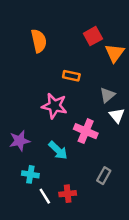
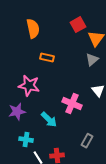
orange rectangle: (71, 76) -> (47, 58), moved
gray triangle: (107, 95) -> (92, 60), moved
pink star: (54, 106) -> (29, 86), moved

